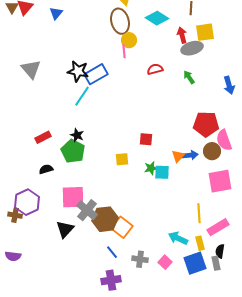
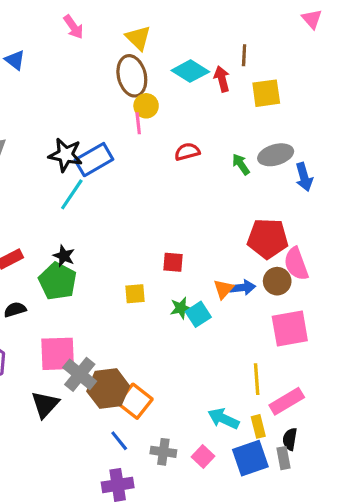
blue triangle: (56, 13) -> (15, 60), moved, turned -32
red arrow: (182, 35) -> (222, 79), moved
gray ellipse: (192, 48) -> (276, 155), moved
cyan square: (162, 172) -> (198, 314), turned -35

